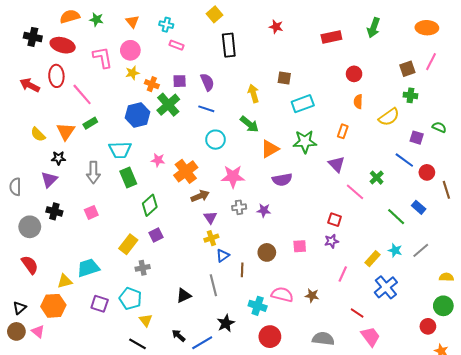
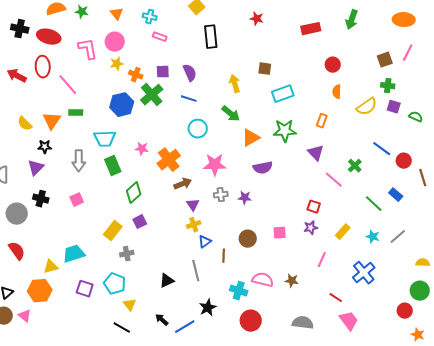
green rectangle: (90, 123) -> (76, 113), turned 32
purple square: (417, 138) -> (394, 107), moved
yellow rectangle: (373, 259) -> (343, 232), moved

